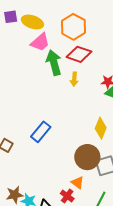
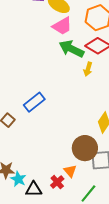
green arrow: (54, 63) -> (71, 49), turned -60
blue rectangle: (41, 132) -> (34, 102), moved

